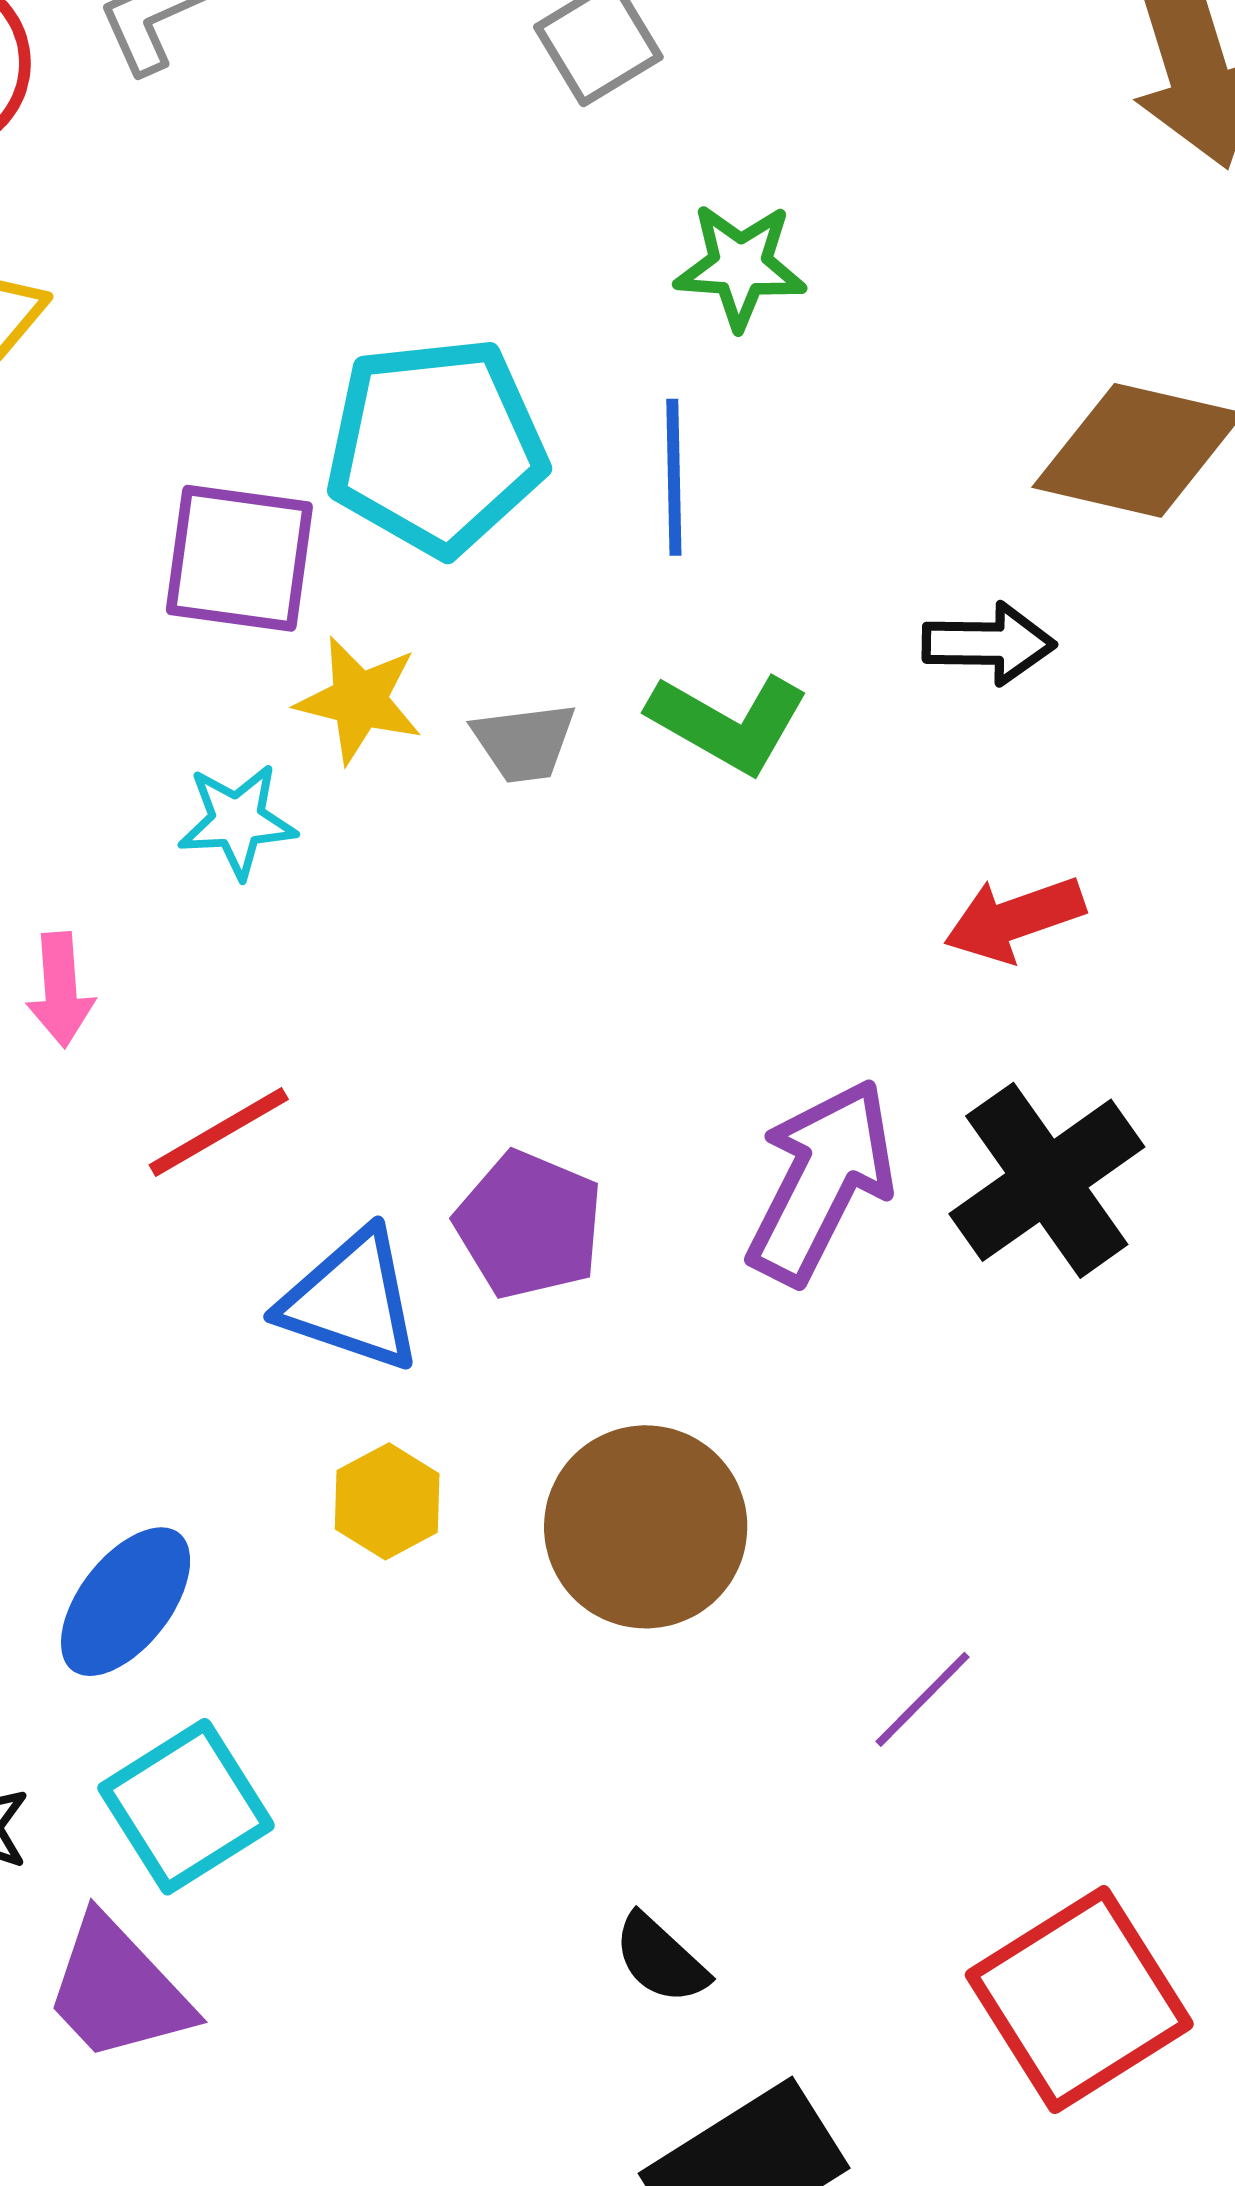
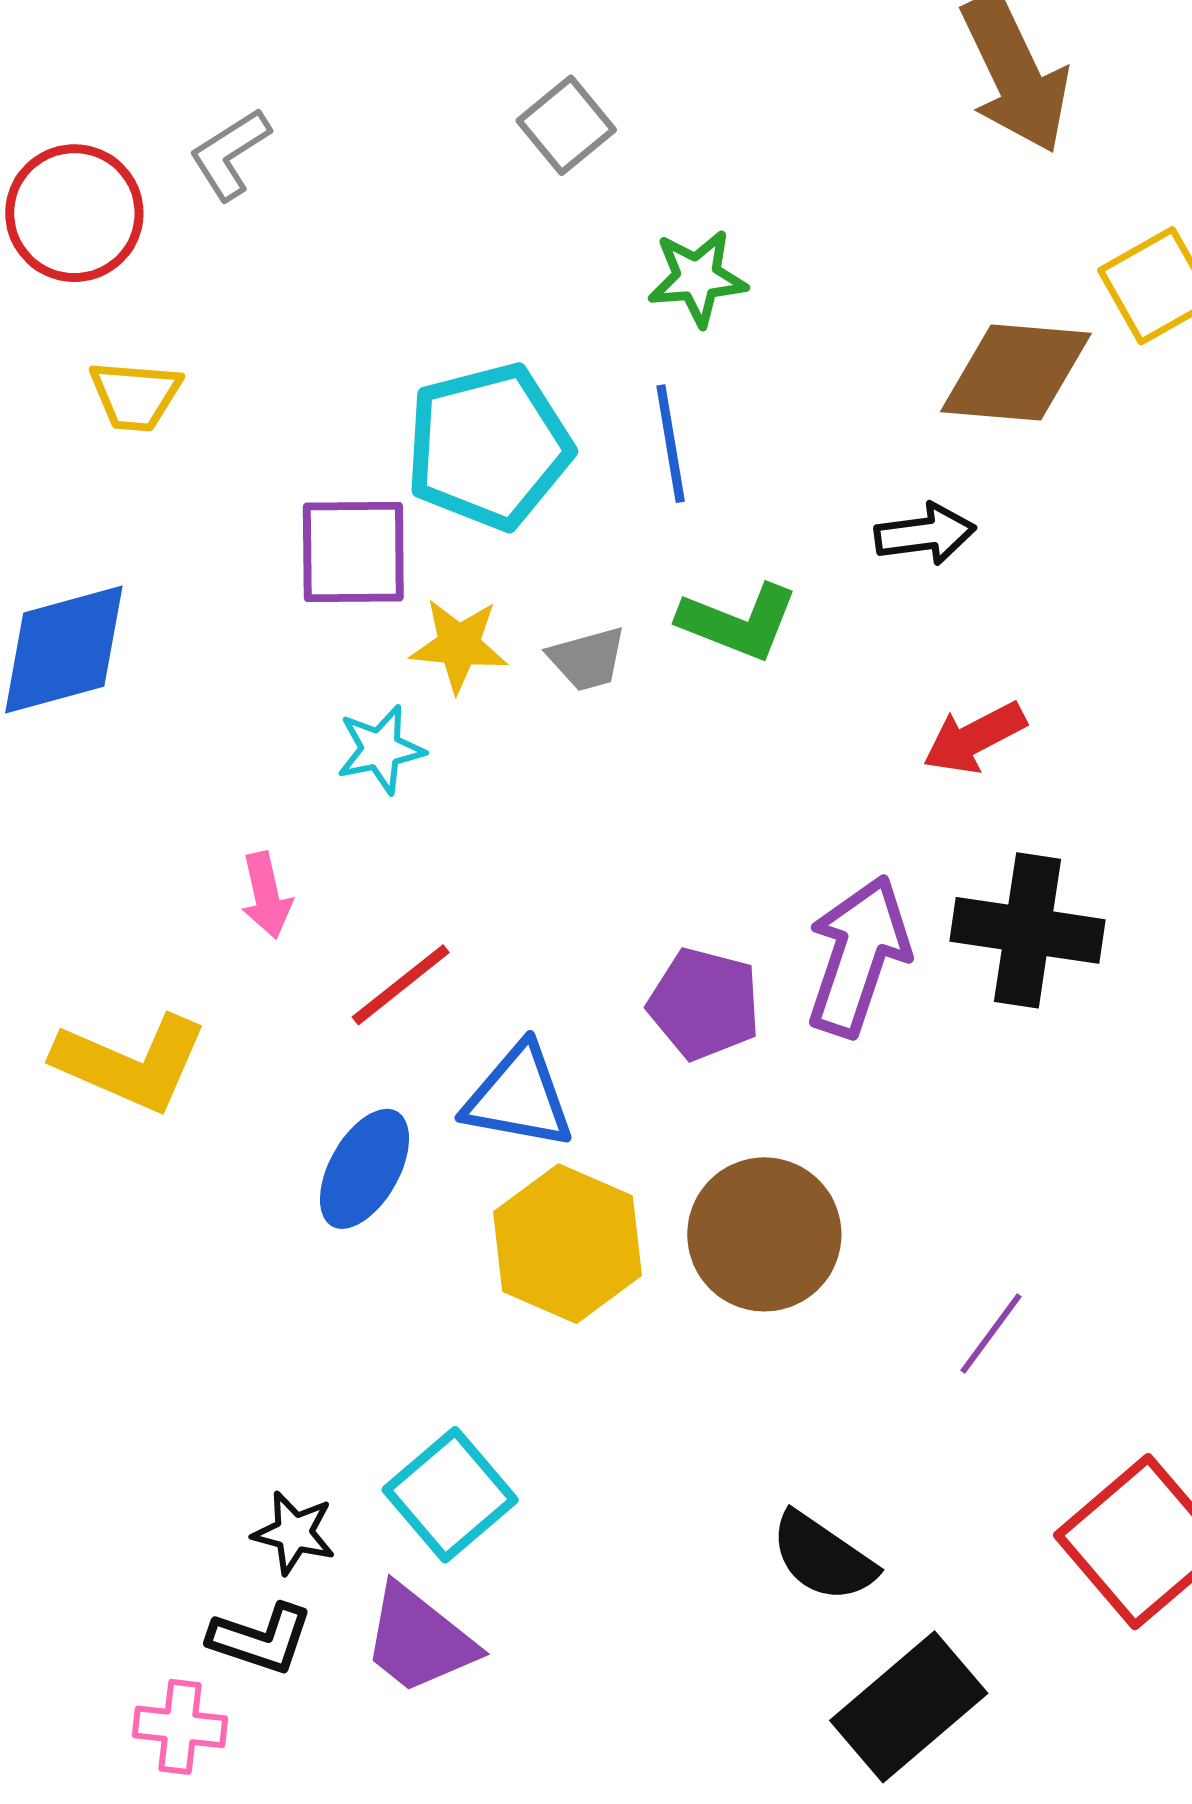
black cross: (1047, 1180) -> (1027, 930), turned -38
purple pentagon: (529, 1225) -> (704, 1004), moved
yellow hexagon: (387, 1501) -> (568, 1244), size x1.8
blue ellipse: (126, 1602) -> (364, 1169), moved
black semicircle: (661, 1959) -> (823, 1557), size x1.4

